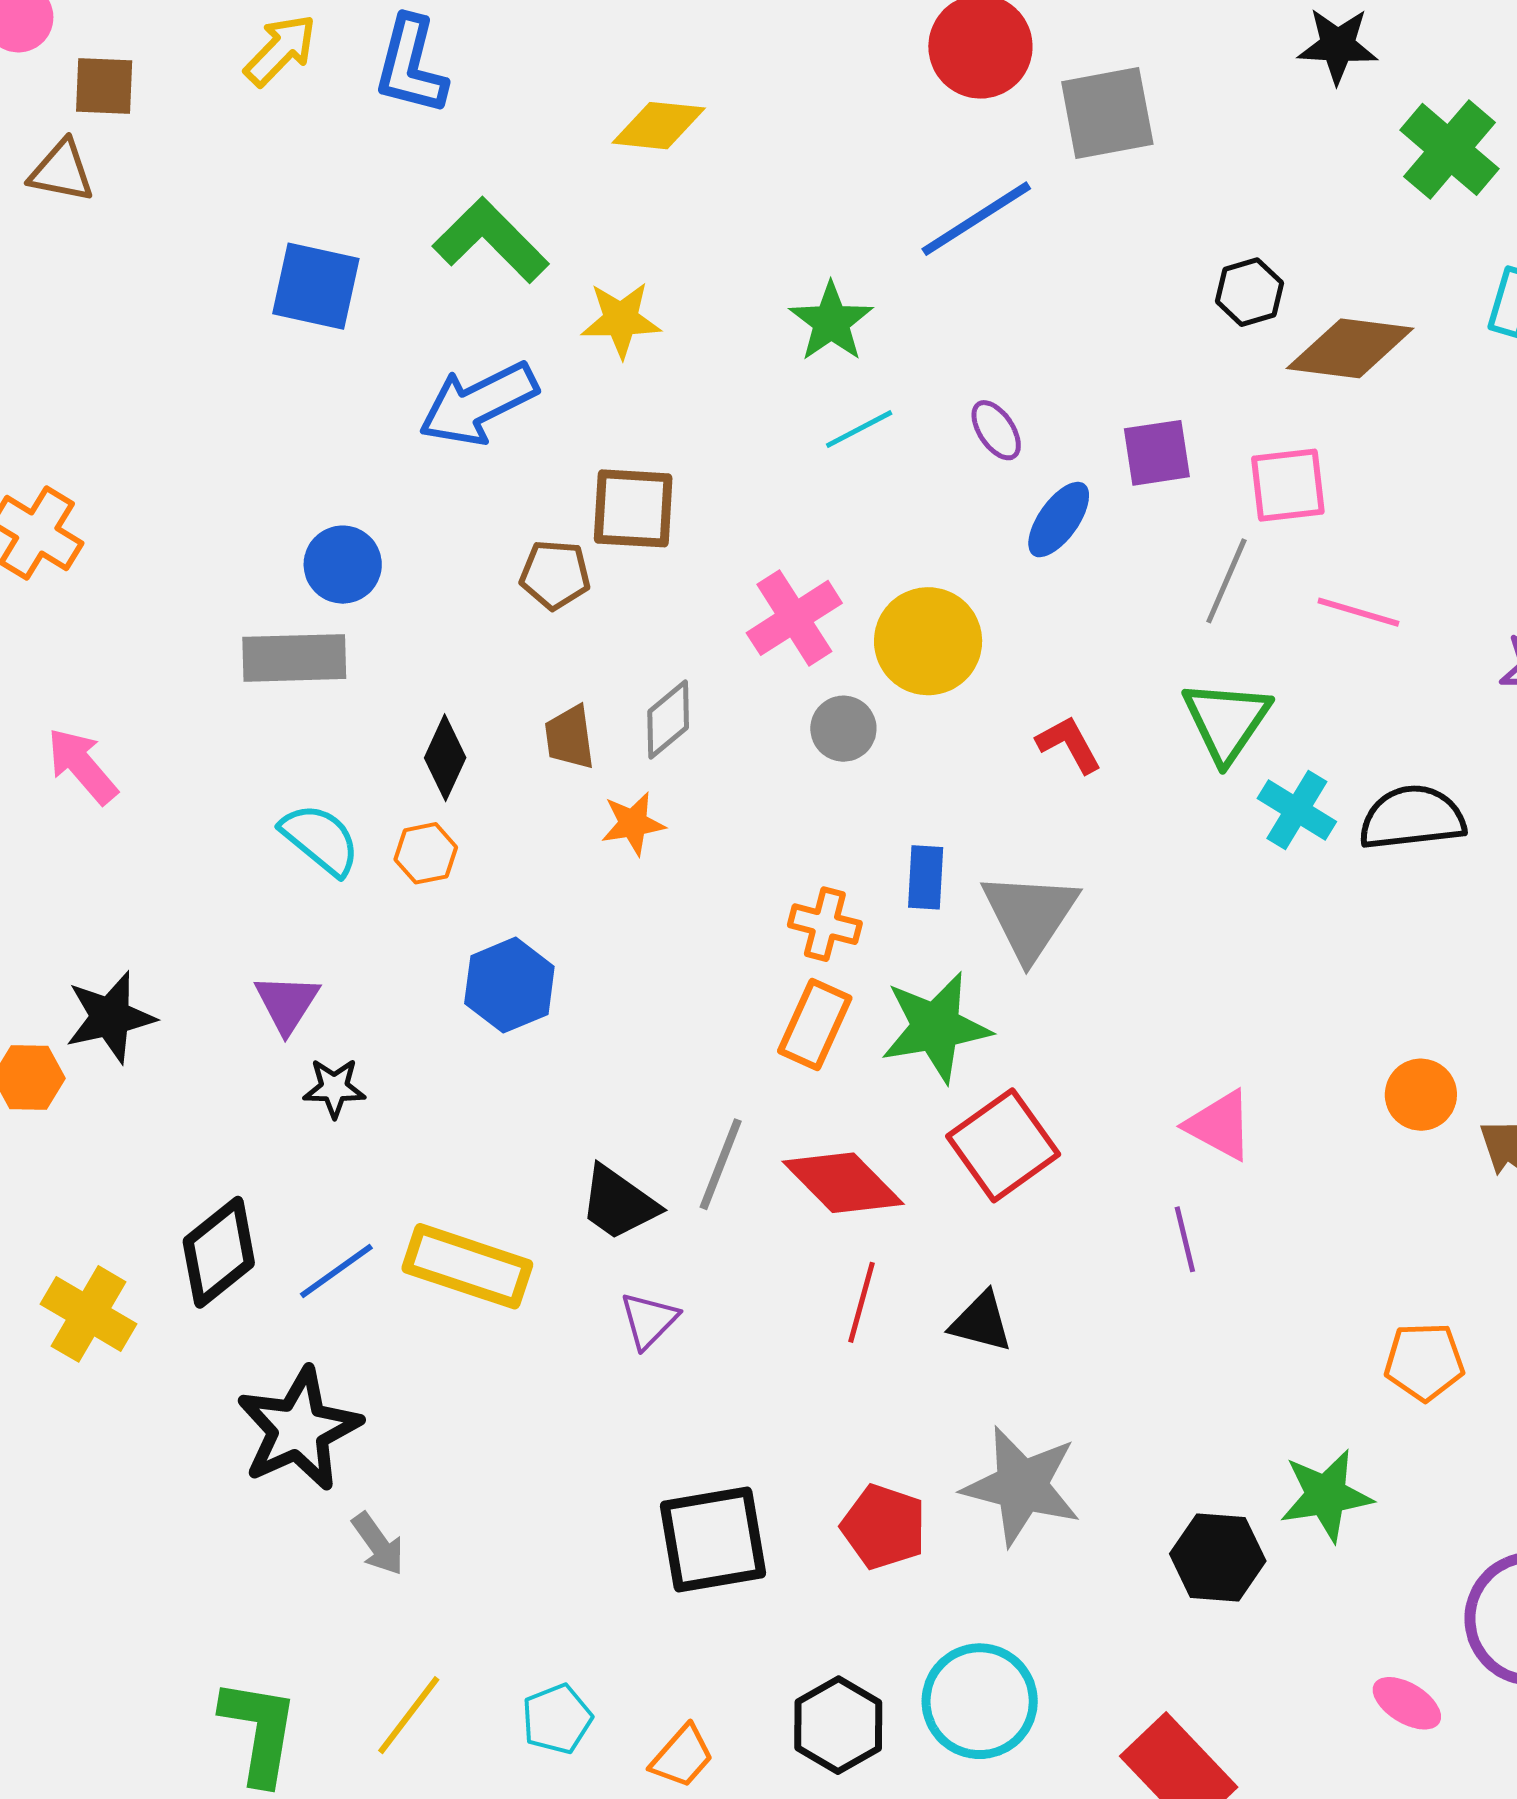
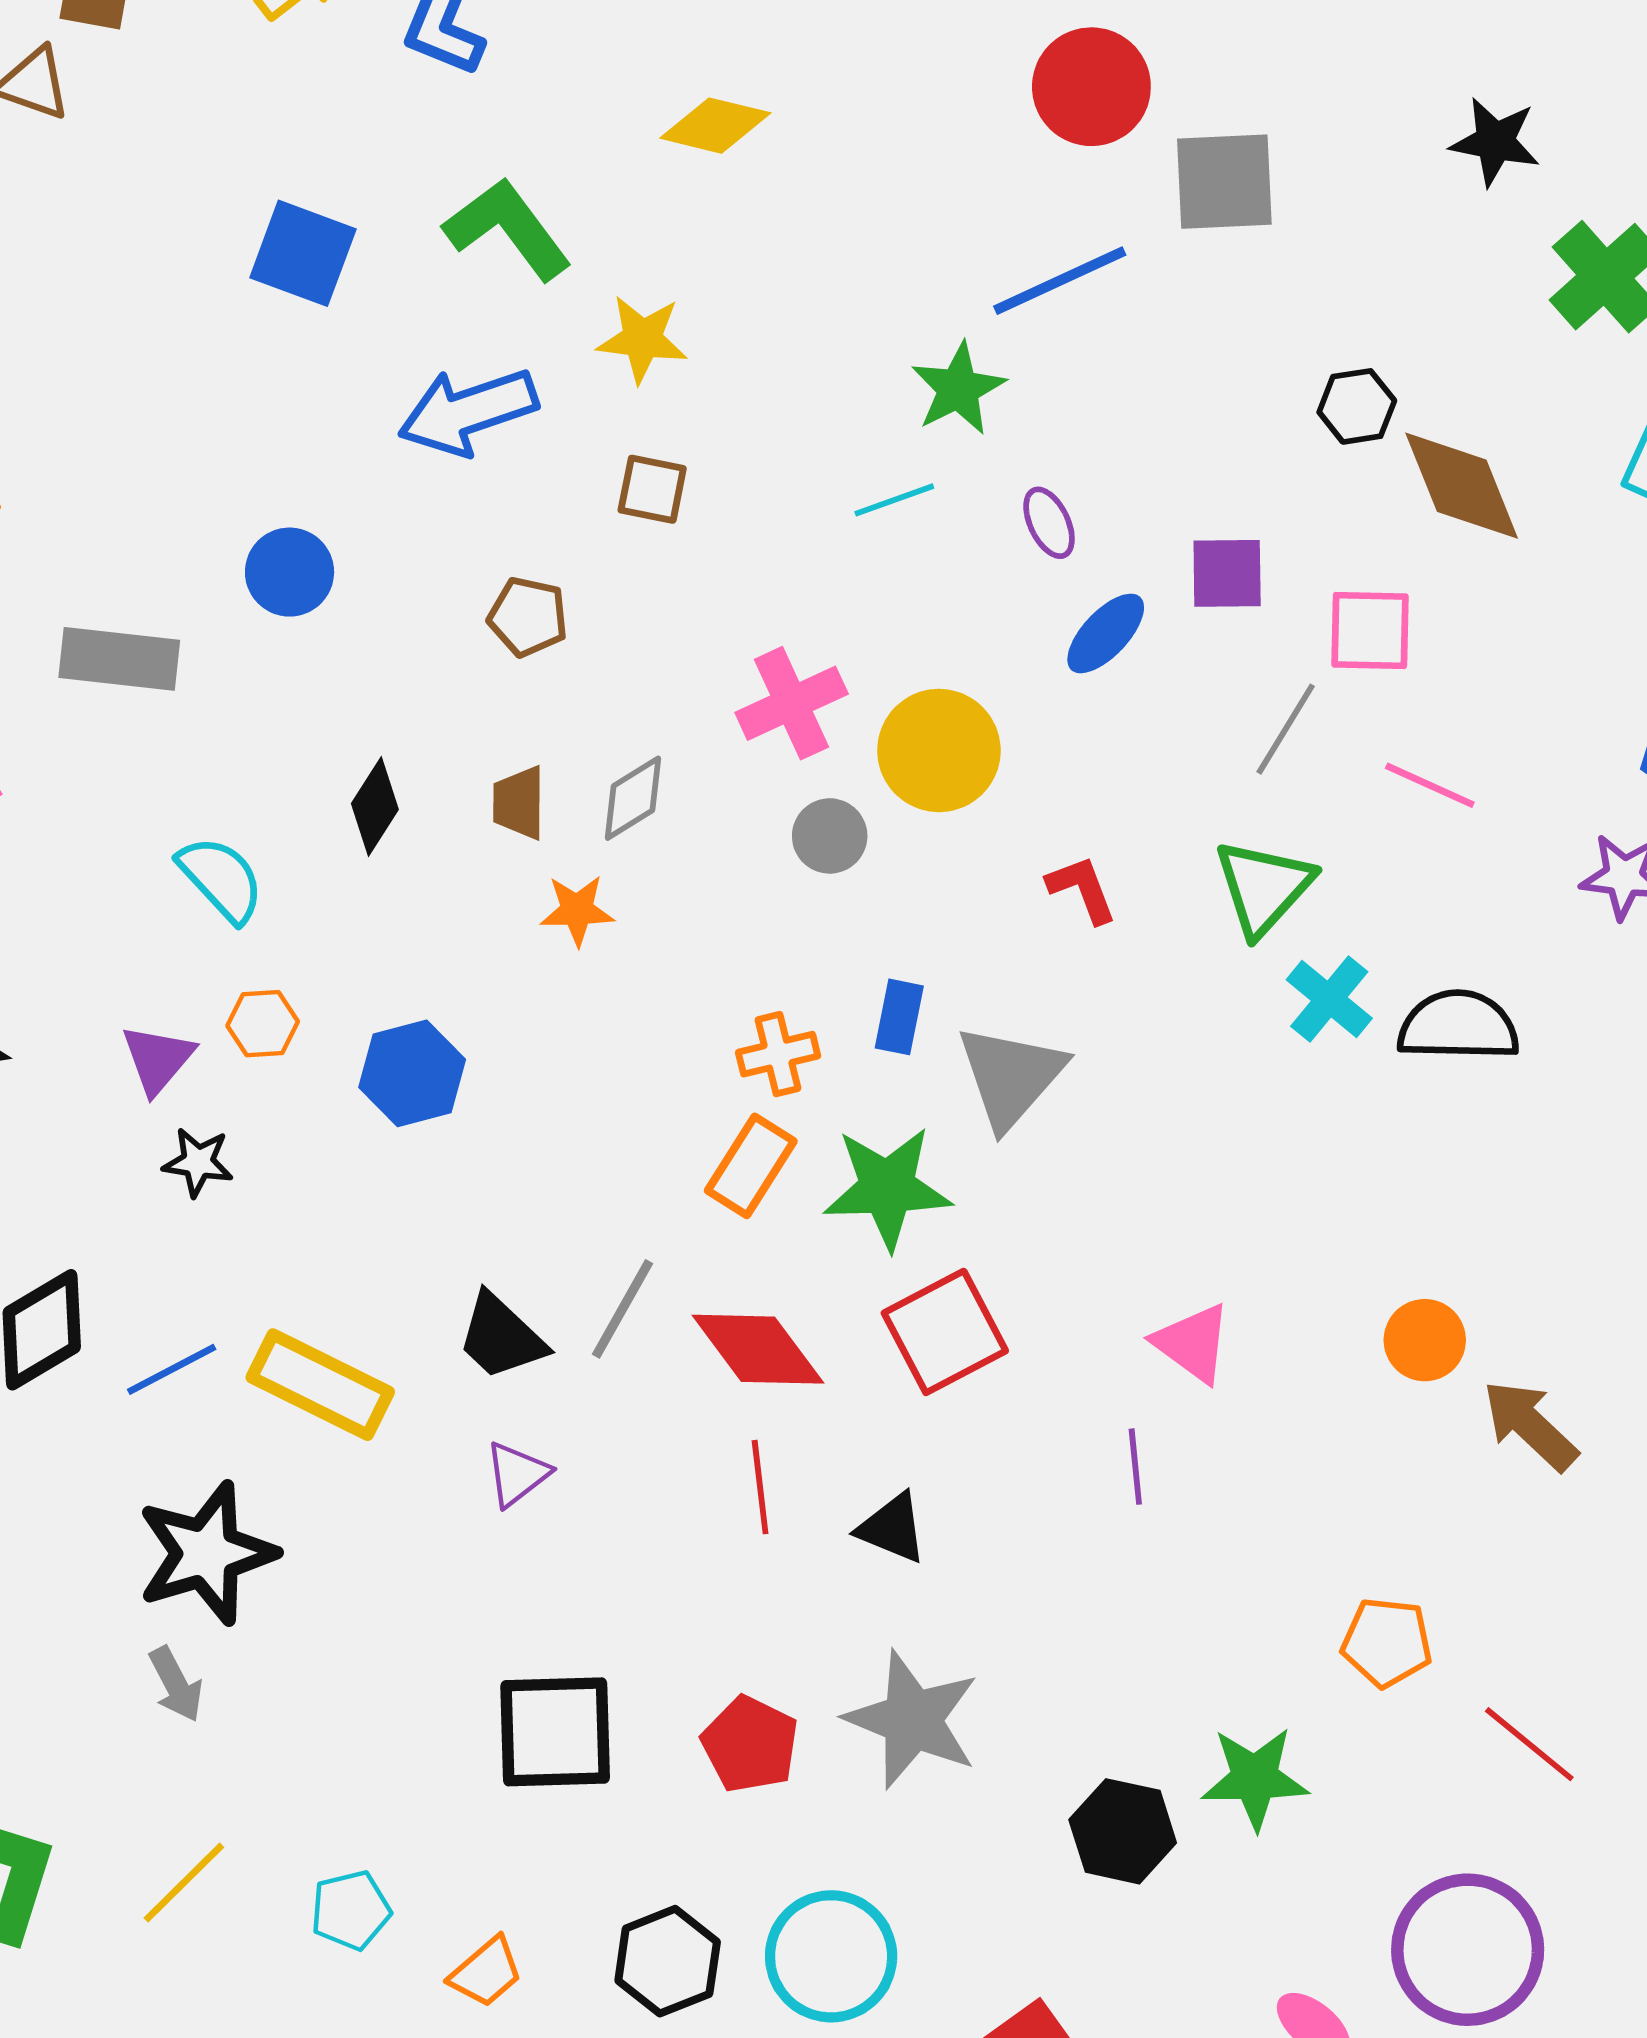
green star: (831, 322) -> (958, 389), moved
brown diamond: (1350, 348) -> (1462, 486), turned 53
brown square: (633, 508) -> (652, 489), moved, size x0.7
gray rectangle: (294, 658) -> (119, 659), moved
orange hexagon: (426, 853) -> (263, 1024), moved
orange cross: (825, 924) -> (778, 1054), turned -36
red line: (861, 1302) -> (760, 1487), turned -30
black star: (299, 1429) -> (206, 1553), moved

